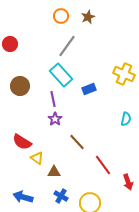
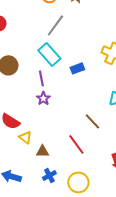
brown line: (77, 142) -> (92, 121), moved
red line: (103, 165) -> (76, 144), moved
blue cross: (61, 196) -> (49, 175), turned 32

